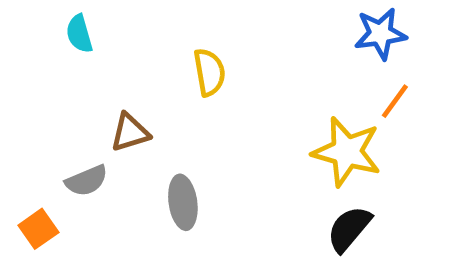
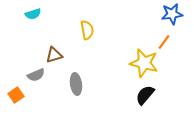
cyan semicircle: (79, 34) -> (33, 14), turned -91
blue star: (380, 34) -> (172, 14), moved

